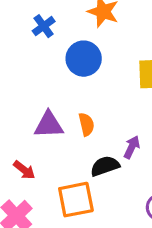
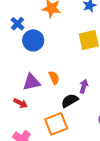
blue circle: (84, 59) -> (33, 40), moved
red arrow: (24, 170) -> (20, 103), moved

